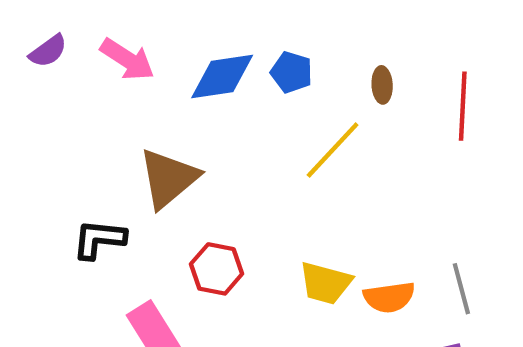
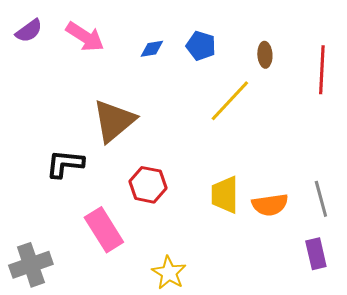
blue diamond: (222, 76) -> (152, 49), size x0.5
yellow trapezoid: (325, 283) -> (225, 195), turned 75

